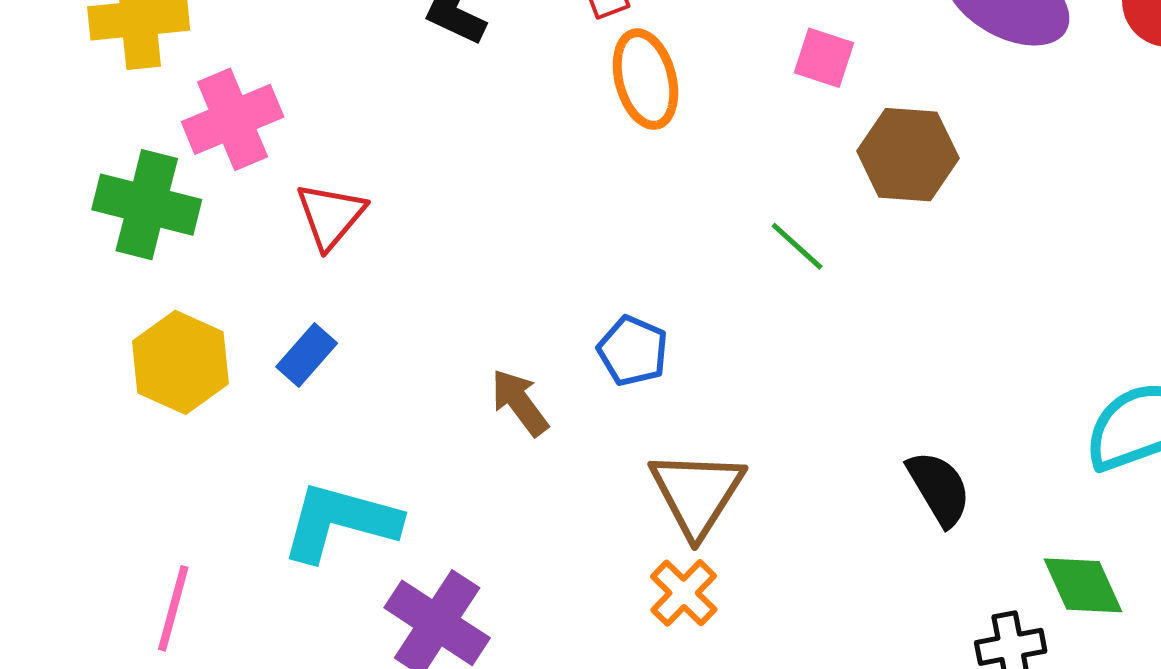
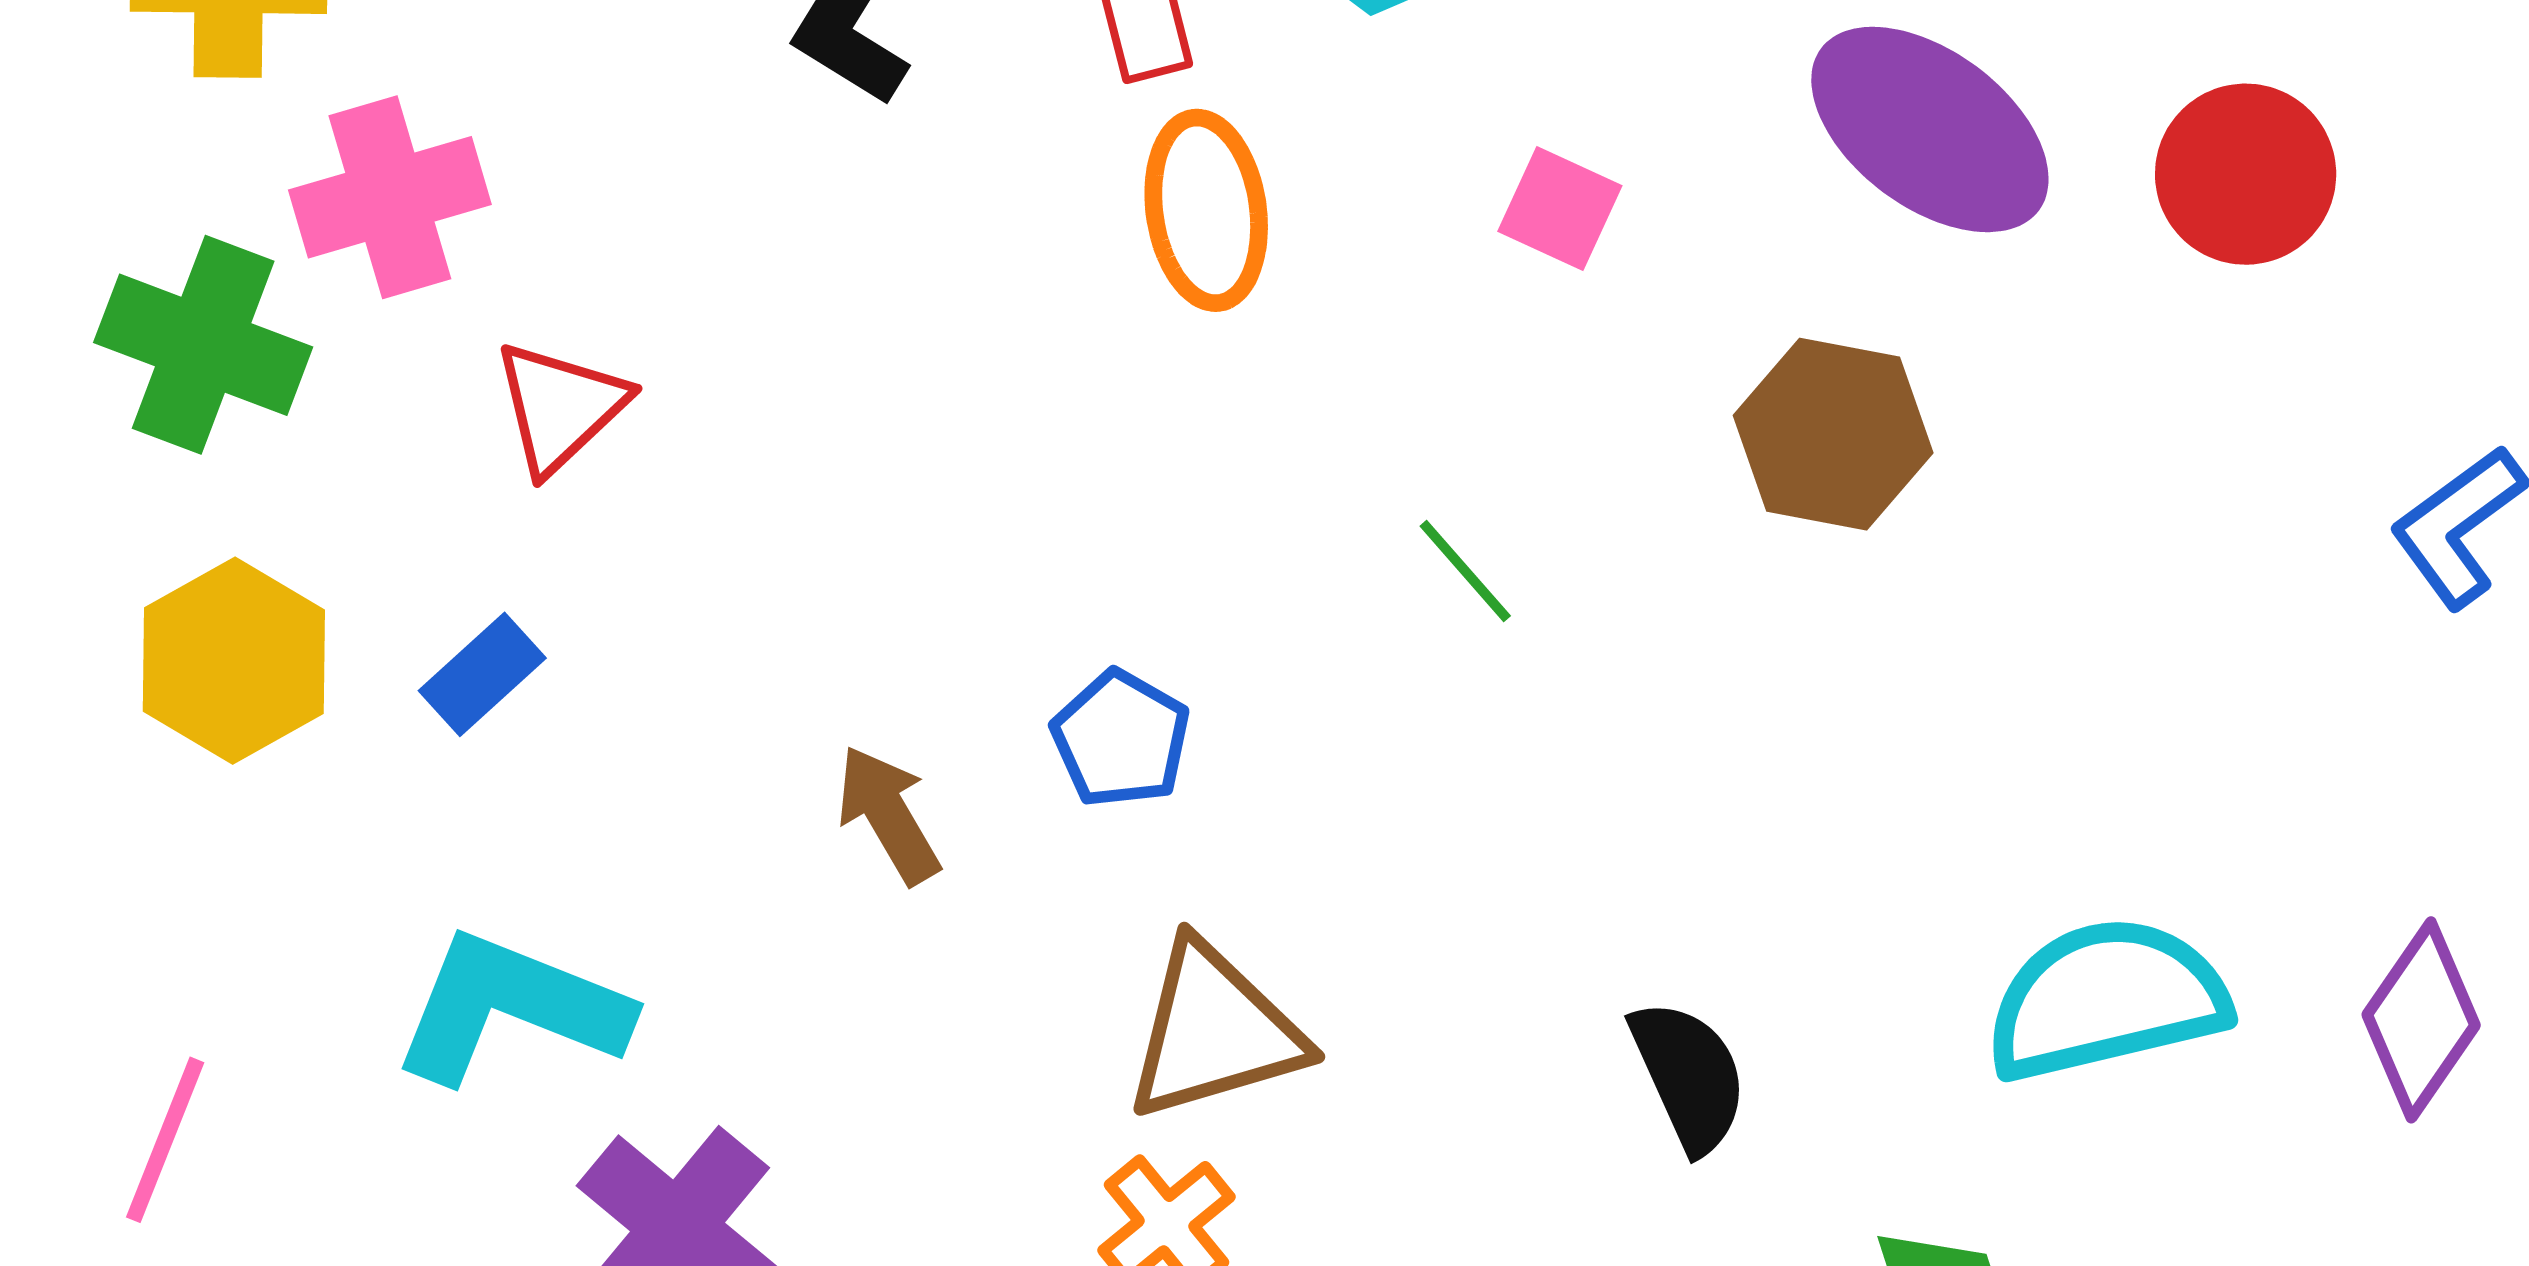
brown hexagon: (908, 155) -> (1833, 434), moved
brown triangle: (697, 493) -> (1214, 1031), turned 35

